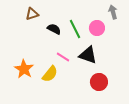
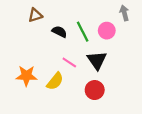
black triangle: (88, 55) -> (97, 60), turned 36
orange star: (24, 69) -> (26, 76), turned -30
red circle: (99, 82) -> (95, 90), moved

